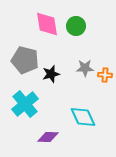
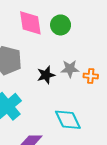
black star: (51, 74) -> (46, 75), moved

